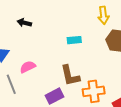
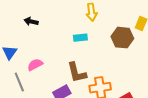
yellow arrow: (103, 15) -> (92, 12), moved

